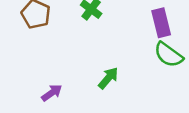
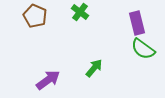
purple arrow: (52, 93) -> (48, 80), size x1.4

